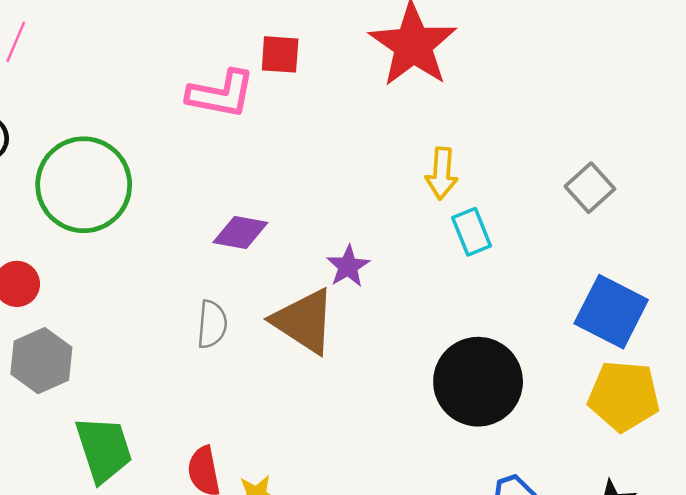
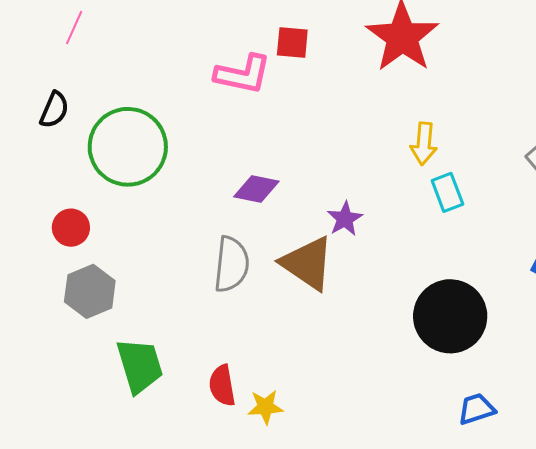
gray semicircle: (212, 324) -> (231, 264), size x1.4

